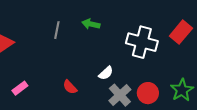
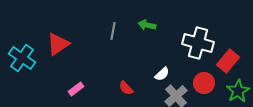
red rectangle: (181, 32) -> (228, 61), moved
red circle: (148, 93) -> (204, 83), moved

